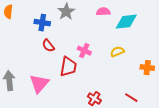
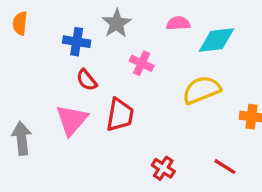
pink cross: (84, 51) -> (142, 63), moved
yellow semicircle: (117, 52) -> (202, 90), size x1.6
pink triangle: (39, 84) -> (72, 120), moved

